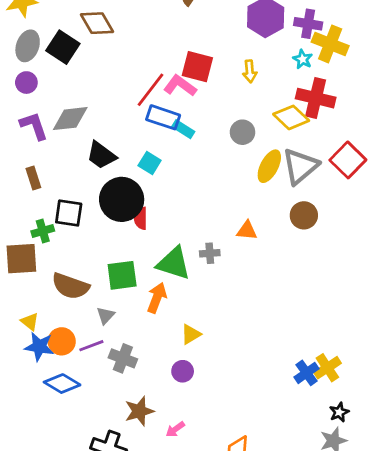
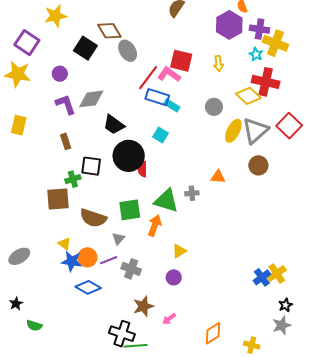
gray ellipse: (28, 46) -> (128, 51), moved, turned -50
cyan square: (150, 163) -> (160, 135), moved

